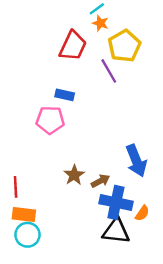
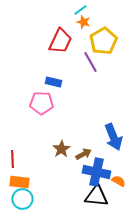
orange semicircle: (142, 213) -> (118, 181), turned -96

